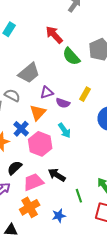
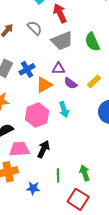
red arrow: (54, 35) -> (60, 13), moved
gray trapezoid: (29, 73) -> (62, 41), moved
gray semicircle: (12, 95) -> (35, 28), moved
blue cross: (21, 129) -> (27, 69), moved
black arrow: (57, 175) -> (43, 149), turned 66

